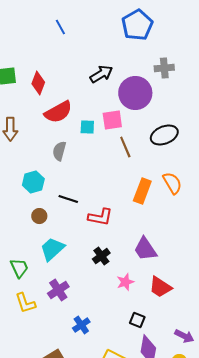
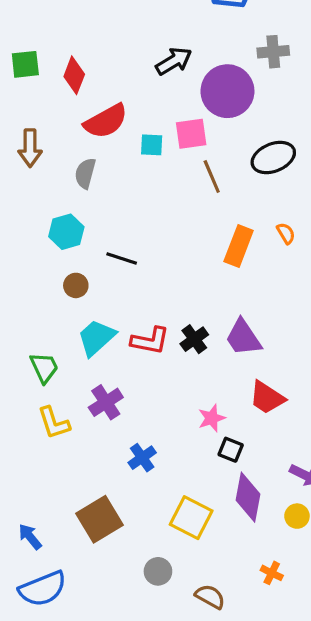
gray semicircle: (59, 151) -> (85, 173), moved
orange semicircle: (172, 183) -> (286, 233), size x0.6
red L-shape: (100, 217) -> (150, 341), moved
black cross: (101, 256) -> (194, 339), moved
pink star: (125, 282) -> (212, 418), moved

